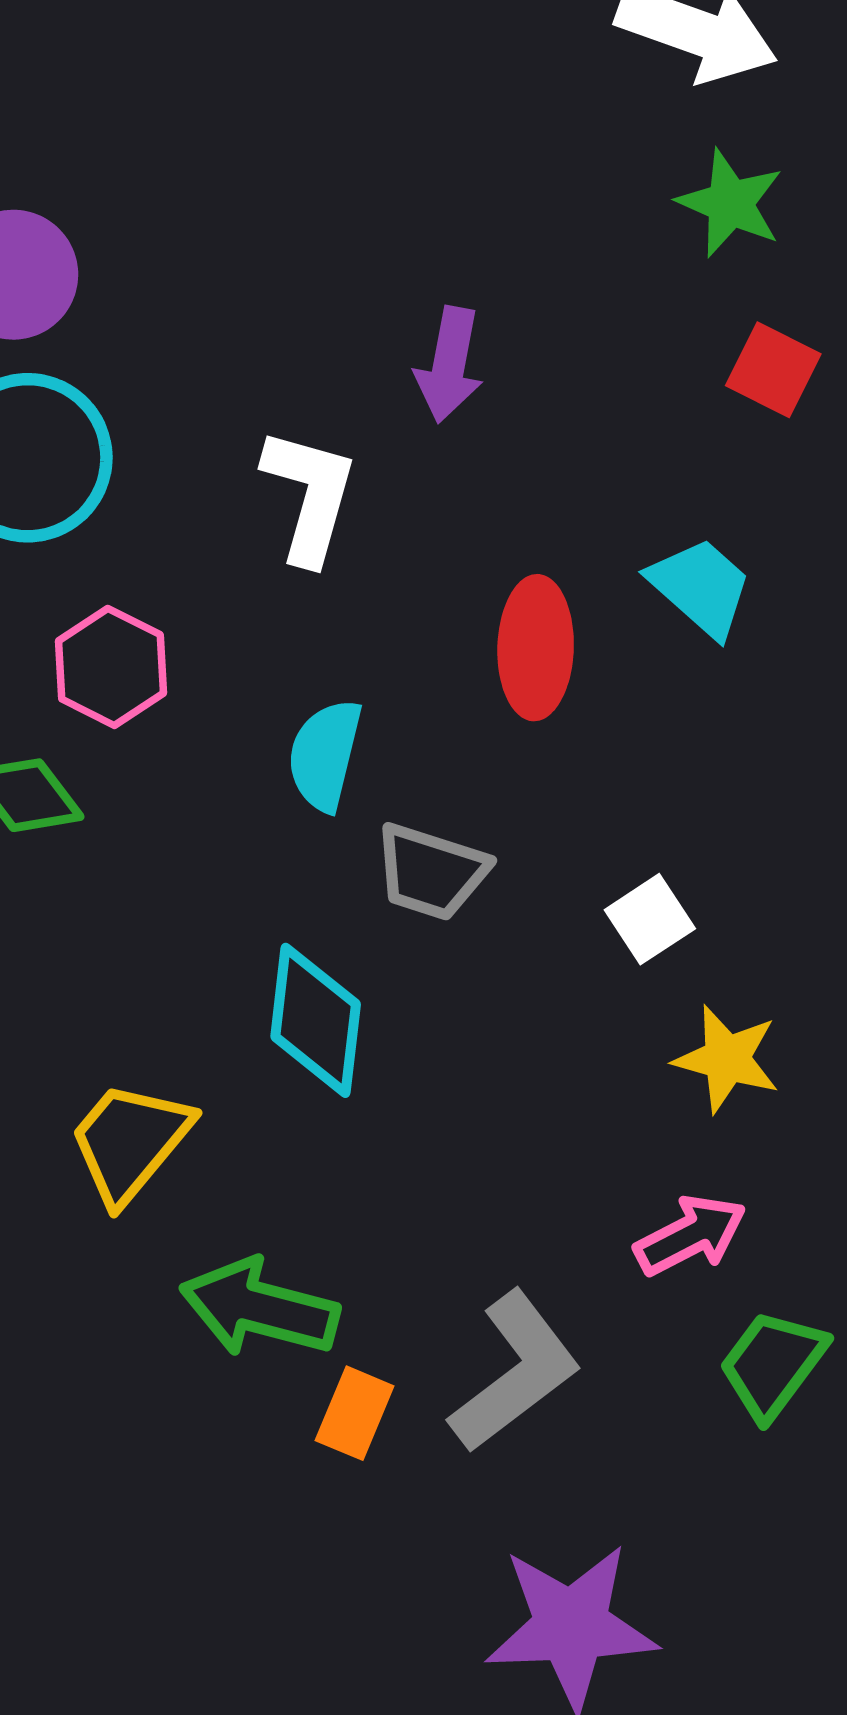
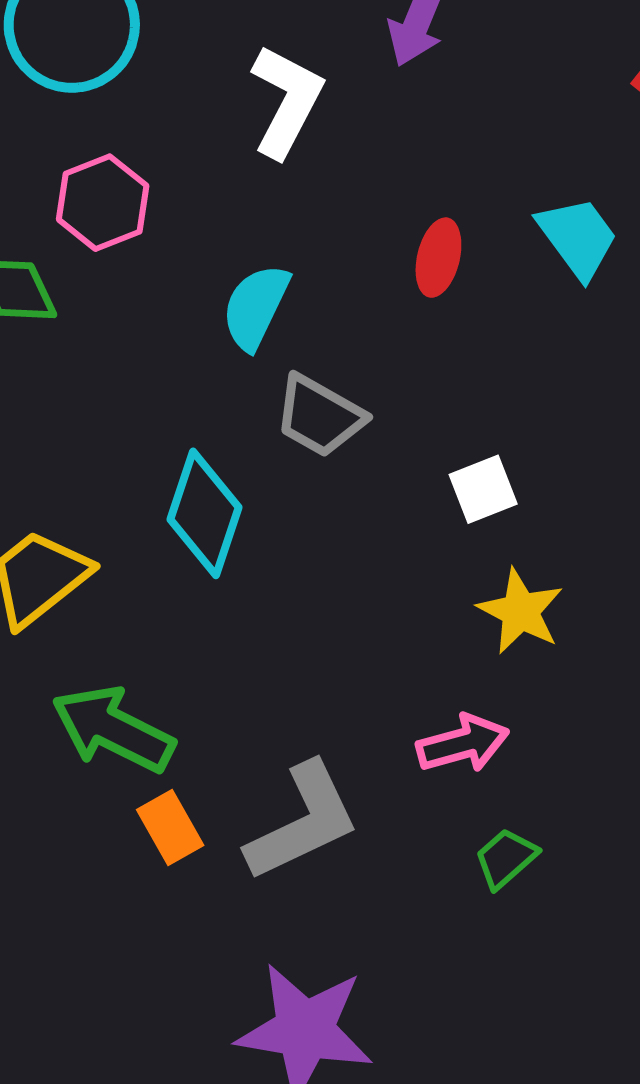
red ellipse: (536, 648) -> (438, 258), size x0.7
green trapezoid: (773, 1364) -> (506, 858), size x0.7
orange rectangle: (355, 1413) -> (170, 827), turned -64

